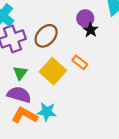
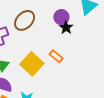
brown ellipse: (46, 36) -> (25, 20), moved

